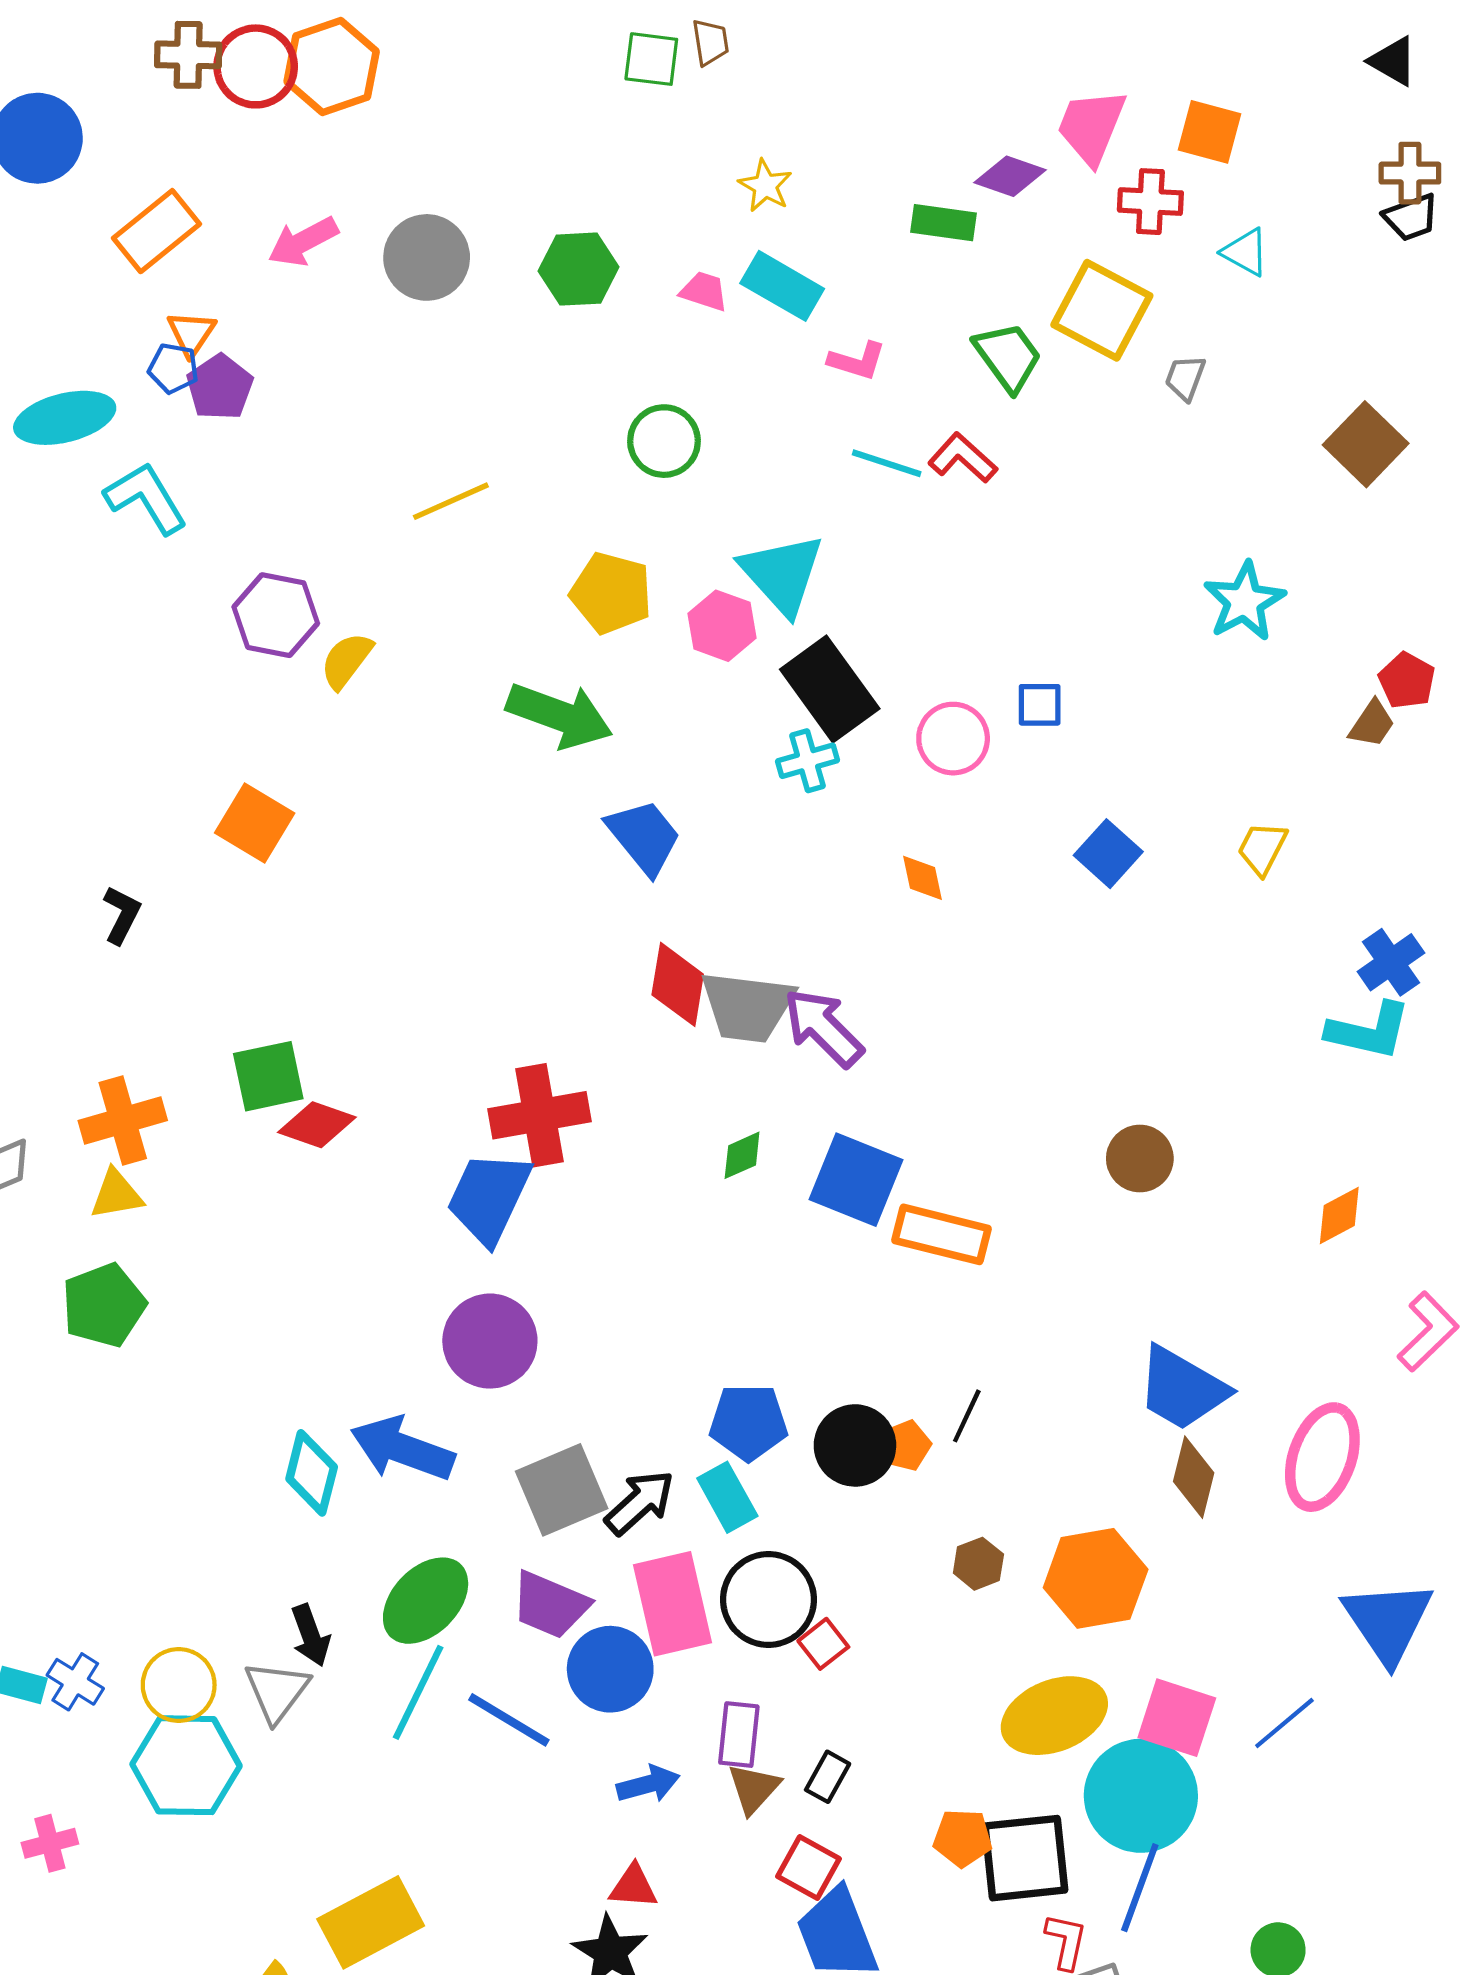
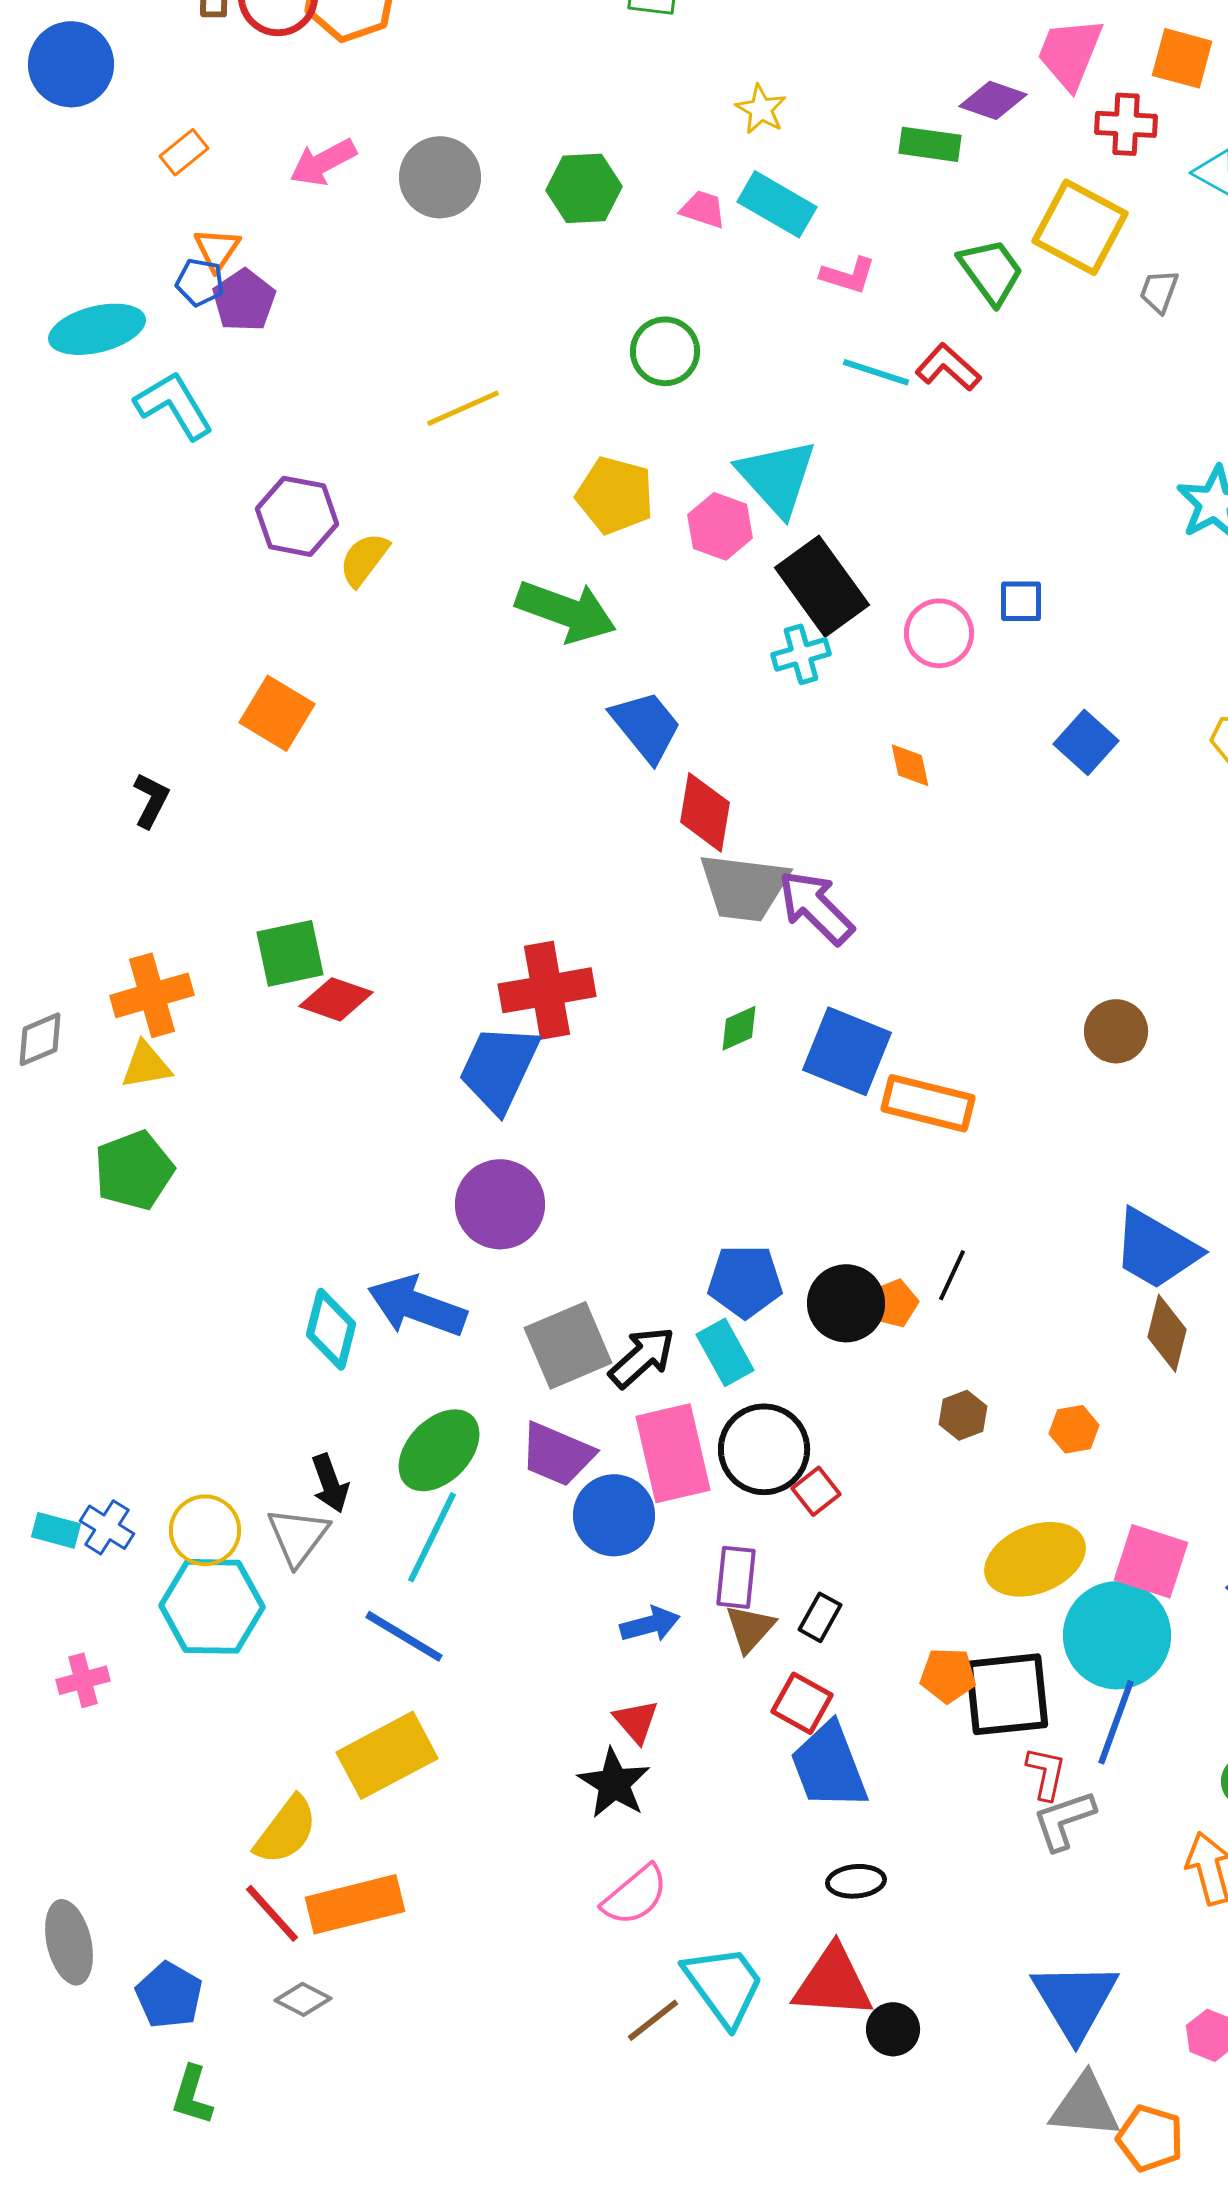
orange rectangle: (156, 231) -> (184, 152), size x0.6
red diamond: (678, 984) -> (705, 812), moved
orange hexagon: (1096, 1578) -> (1074, 1429), size x0.5
blue line: (509, 1720) -> (404, 1636), moved
red triangle: (633, 1887) -> (636, 1721), turned 45

